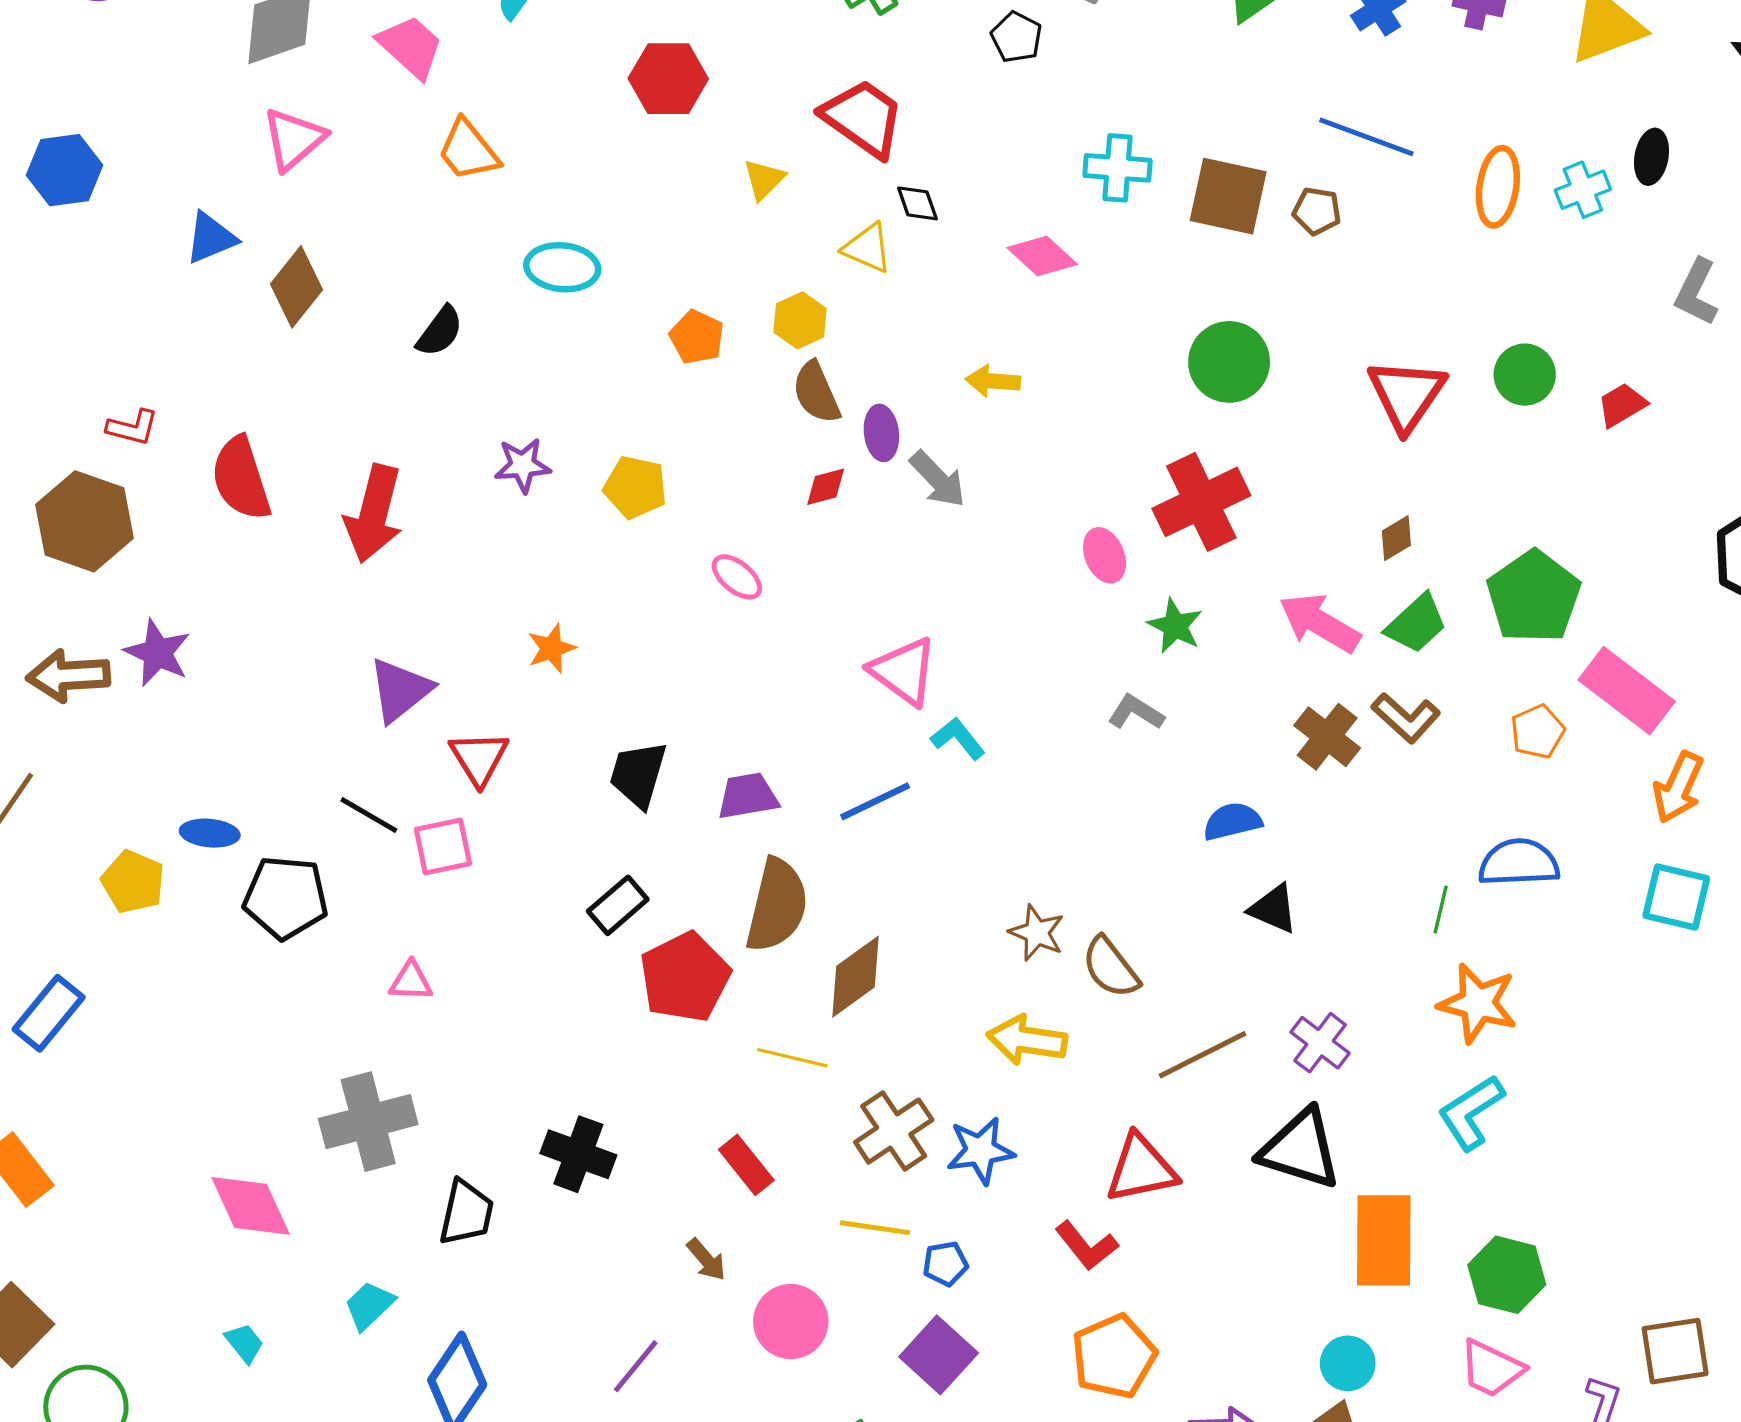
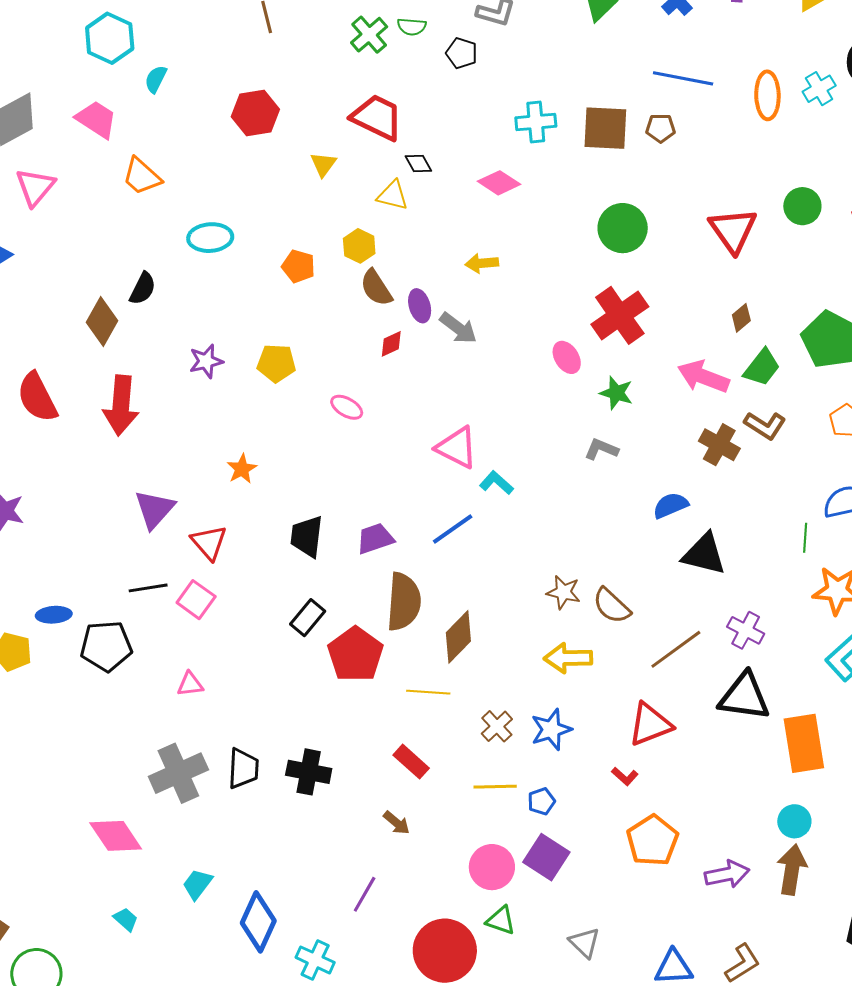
brown diamond: (296, 287) -> (102, 322), moved
black line: (369, 815) -> (148, 588), turned -30
pink square: (443, 846) -> (196, 600), turned -33
black triangle: (1273, 909) -> (704, 554), size x1.4
brown cross: (894, 1131) -> (497, 726), size x0.7
black trapezoid: (466, 1213) -> (243, 769), moved
red L-shape: (1086, 1246) -> (625, 776), size x0.7
pink circle: (791, 1322) -> (492, 867), moved

